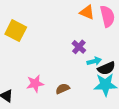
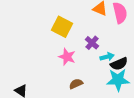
yellow square: (16, 31) -> (62, 27), moved
pink star: (35, 84) -> (67, 57), moved, turned 30

